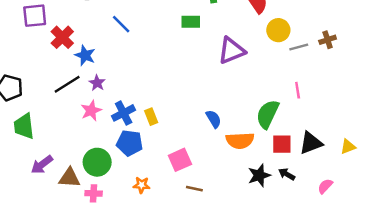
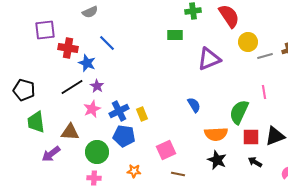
blue line: (121, 24) -> (107, 43), moved
red cross: (62, 37) -> (68, 48), turned -36
blue semicircle: (214, 119) -> (194, 105), moved
black star: (259, 175) -> (217, 160), moved, turned -30
brown triangle: (70, 178) -> (70, 132), moved

